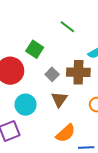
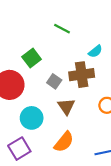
green square: (35, 49) -> (32, 58), turned 30
orange semicircle: (66, 133) -> (64, 142), moved

